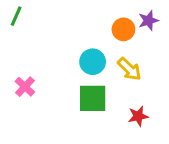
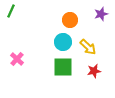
orange circle: (123, 29) -> (70, 20), moved
red star: (138, 116) -> (94, 71), moved

